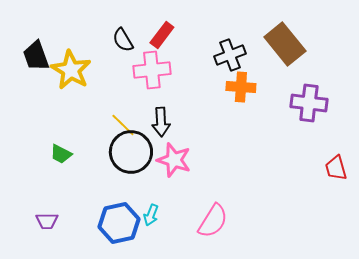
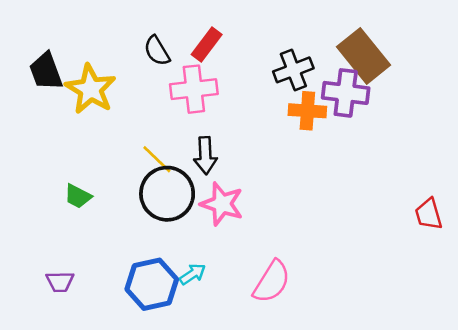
purple cross: (309, 103) -> (346, 93), moved
cyan arrow: (151, 215) -> (193, 274), turned -145

